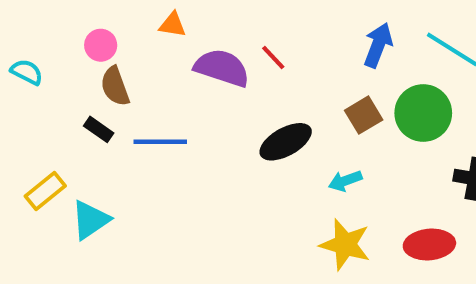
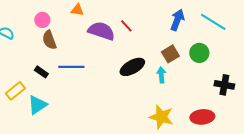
green circle: (423, 113) -> (199, 53), size x0.7
black rectangle: (99, 129) -> (41, 72), moved
cyan arrow: (345, 181) -> (161, 75), moved, turned 105

